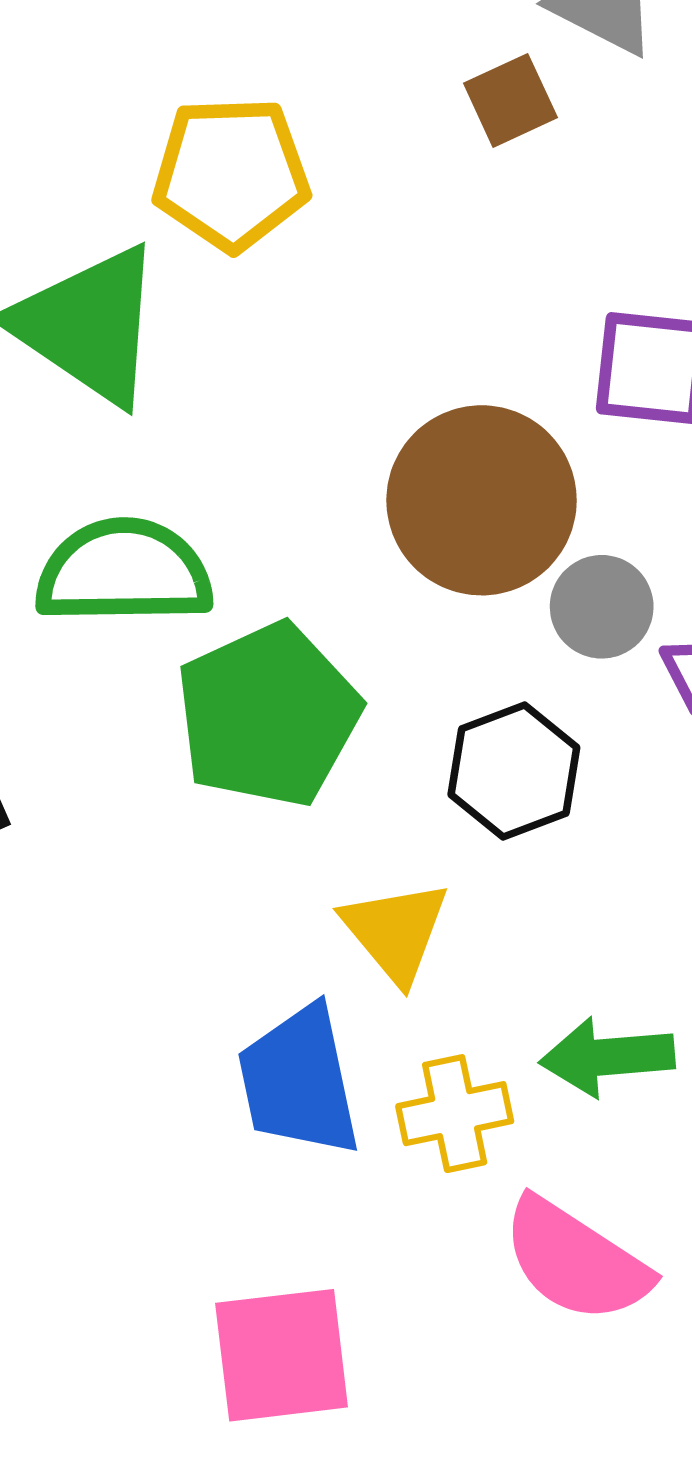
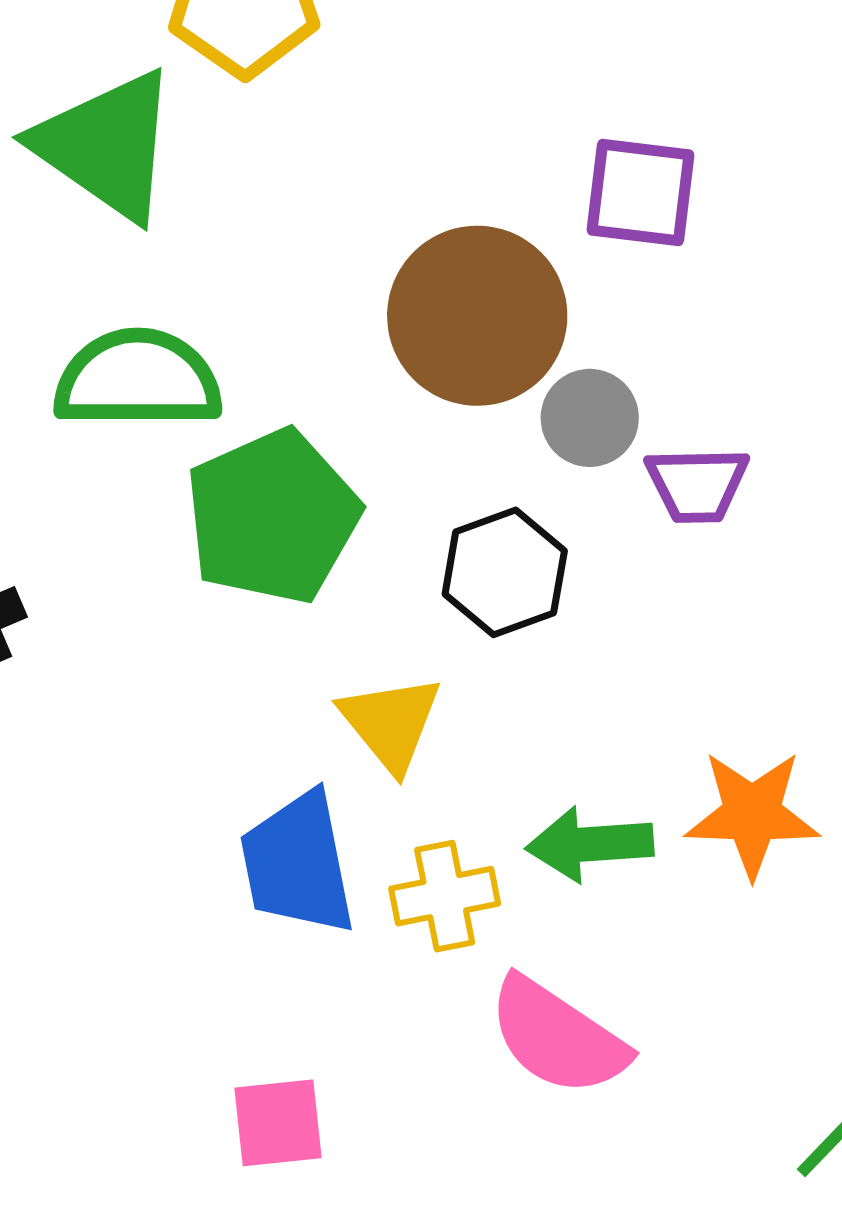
pink square: (282, 1355) -> (278, 1123), size x0.7

